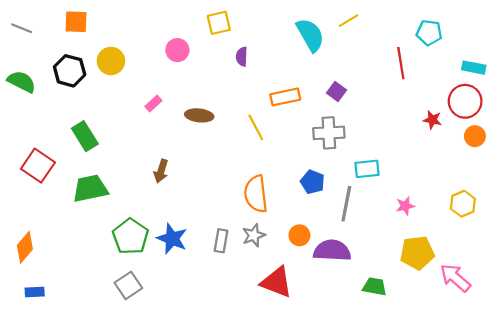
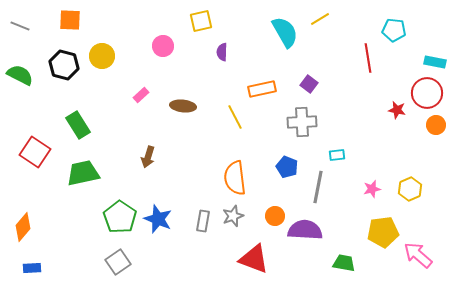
cyan rectangle: (367, 169) -> (337, 155), size x0.7
yellow hexagon: (463, 204) -> (410, 189), moved

